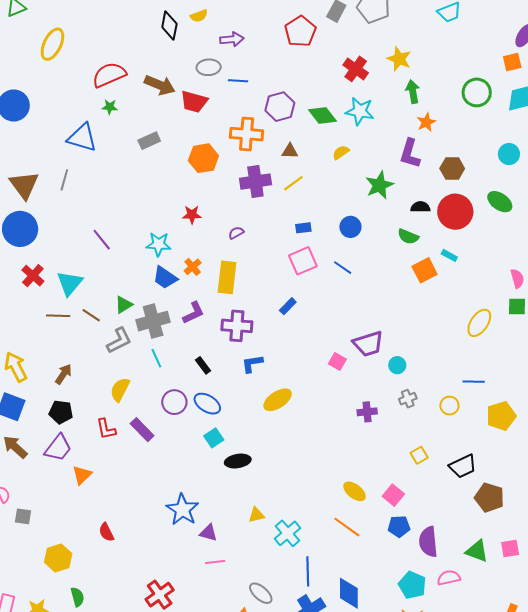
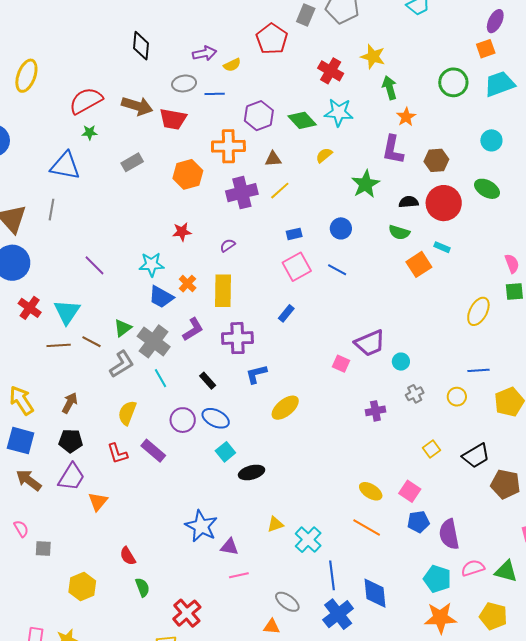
yellow semicircle: (199, 16) -> (232, 65), moved
gray cross: (153, 321) -> (154, 341), turned -32
green triangle: (477, 551) -> (506, 571), moved
green semicircle: (77, 597) -> (142, 587), moved

